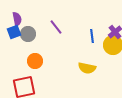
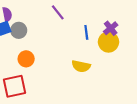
purple line: (56, 27) -> (58, 12), moved

